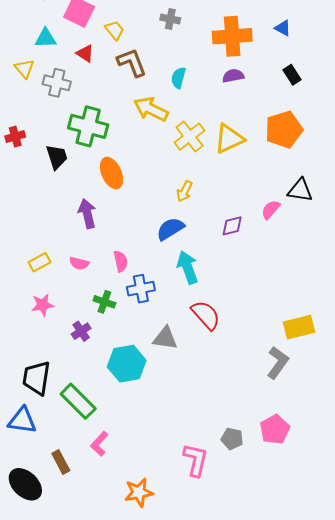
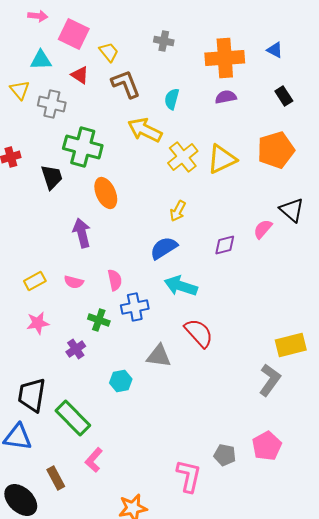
black triangle: (300, 190) -> (292, 210), turned 32
cyan arrow: (188, 267) -> (181, 286), turned -52
cyan hexagon: (127, 364) -> (121, 381), size x0.6

